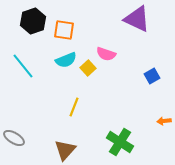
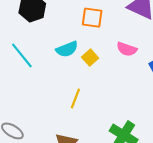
orange square: (64, 30) -> (92, 18), moved
pink semicircle: (106, 54) -> (127, 49), moved

